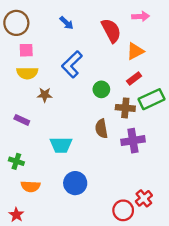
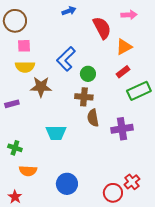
blue arrow: (66, 23) -> (69, 11), moved, turned -64
green circle: (101, 89) -> (88, 74), moved
brown star: (45, 95) -> (41, 87), size x1.5
brown cross: (125, 108) -> (84, 97), moved
purple rectangle: (22, 120) -> (12, 104), moved, turned -40
blue circle: (75, 183) -> (67, 184), moved

